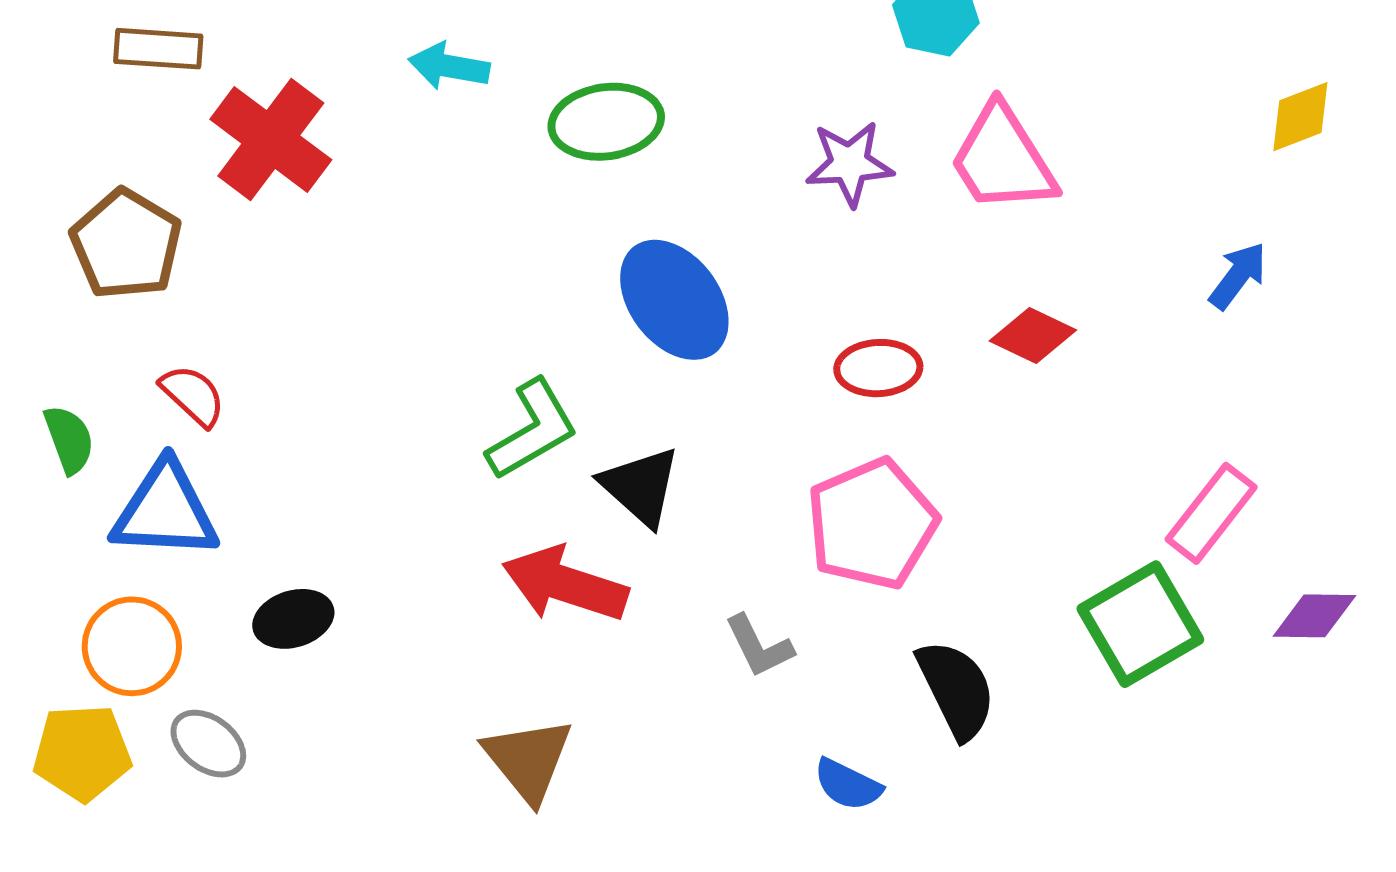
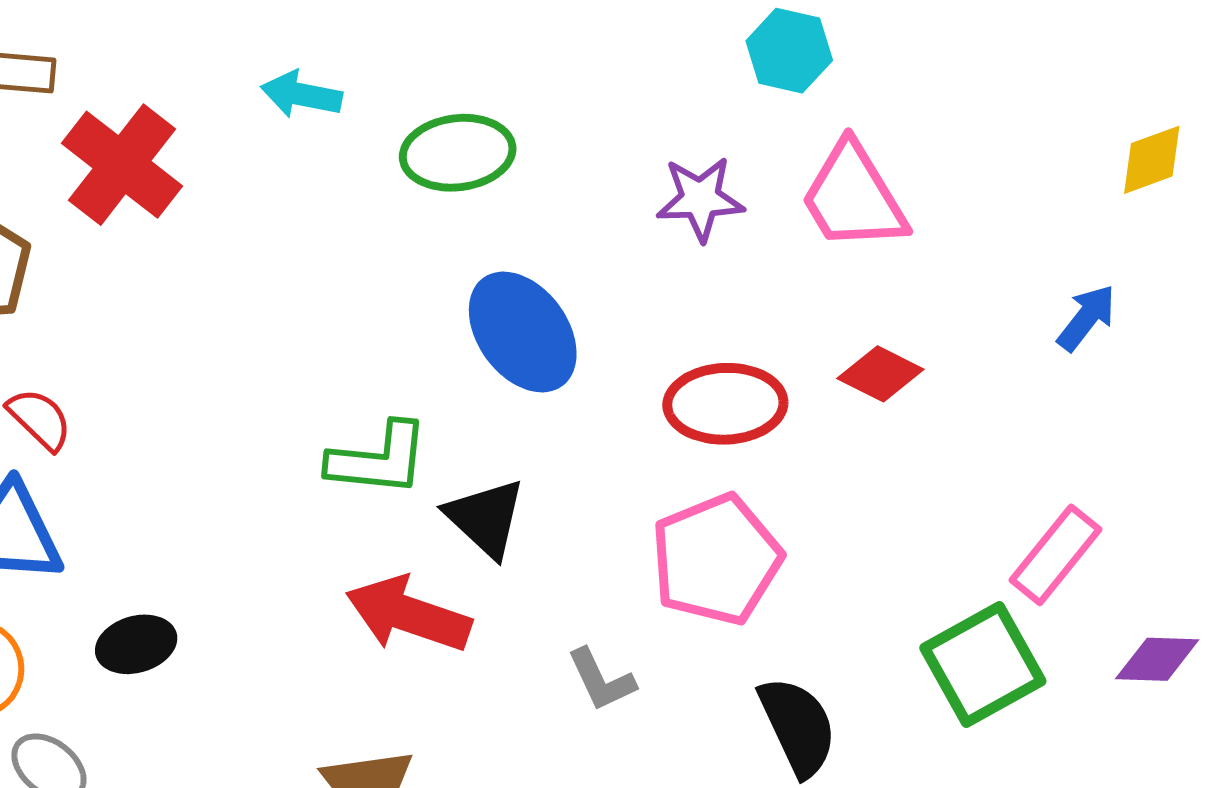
red ellipse: (878, 368) -> (725, 404), size x1.4
green L-shape: (532, 430) -> (378, 459), turned 35

